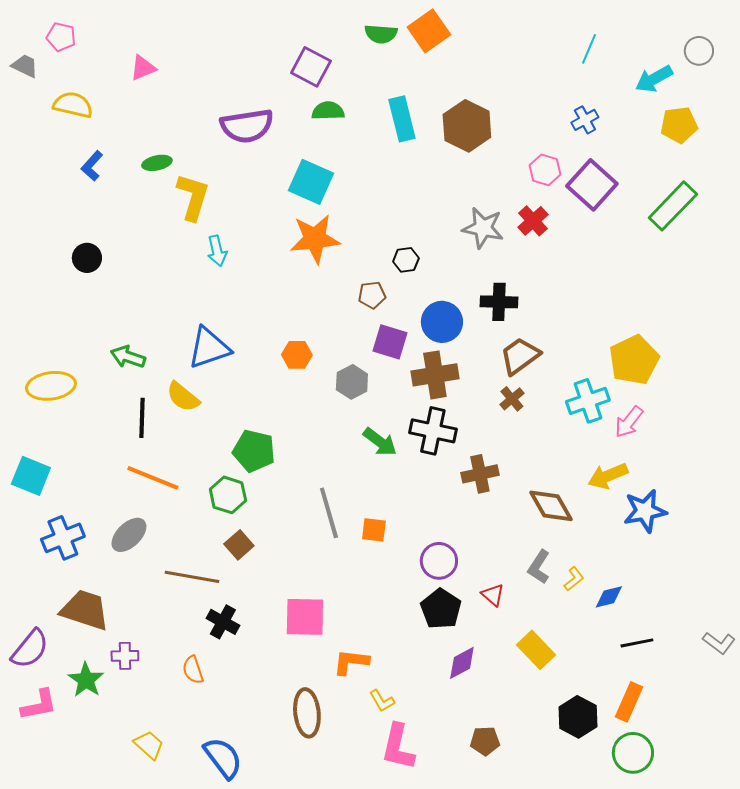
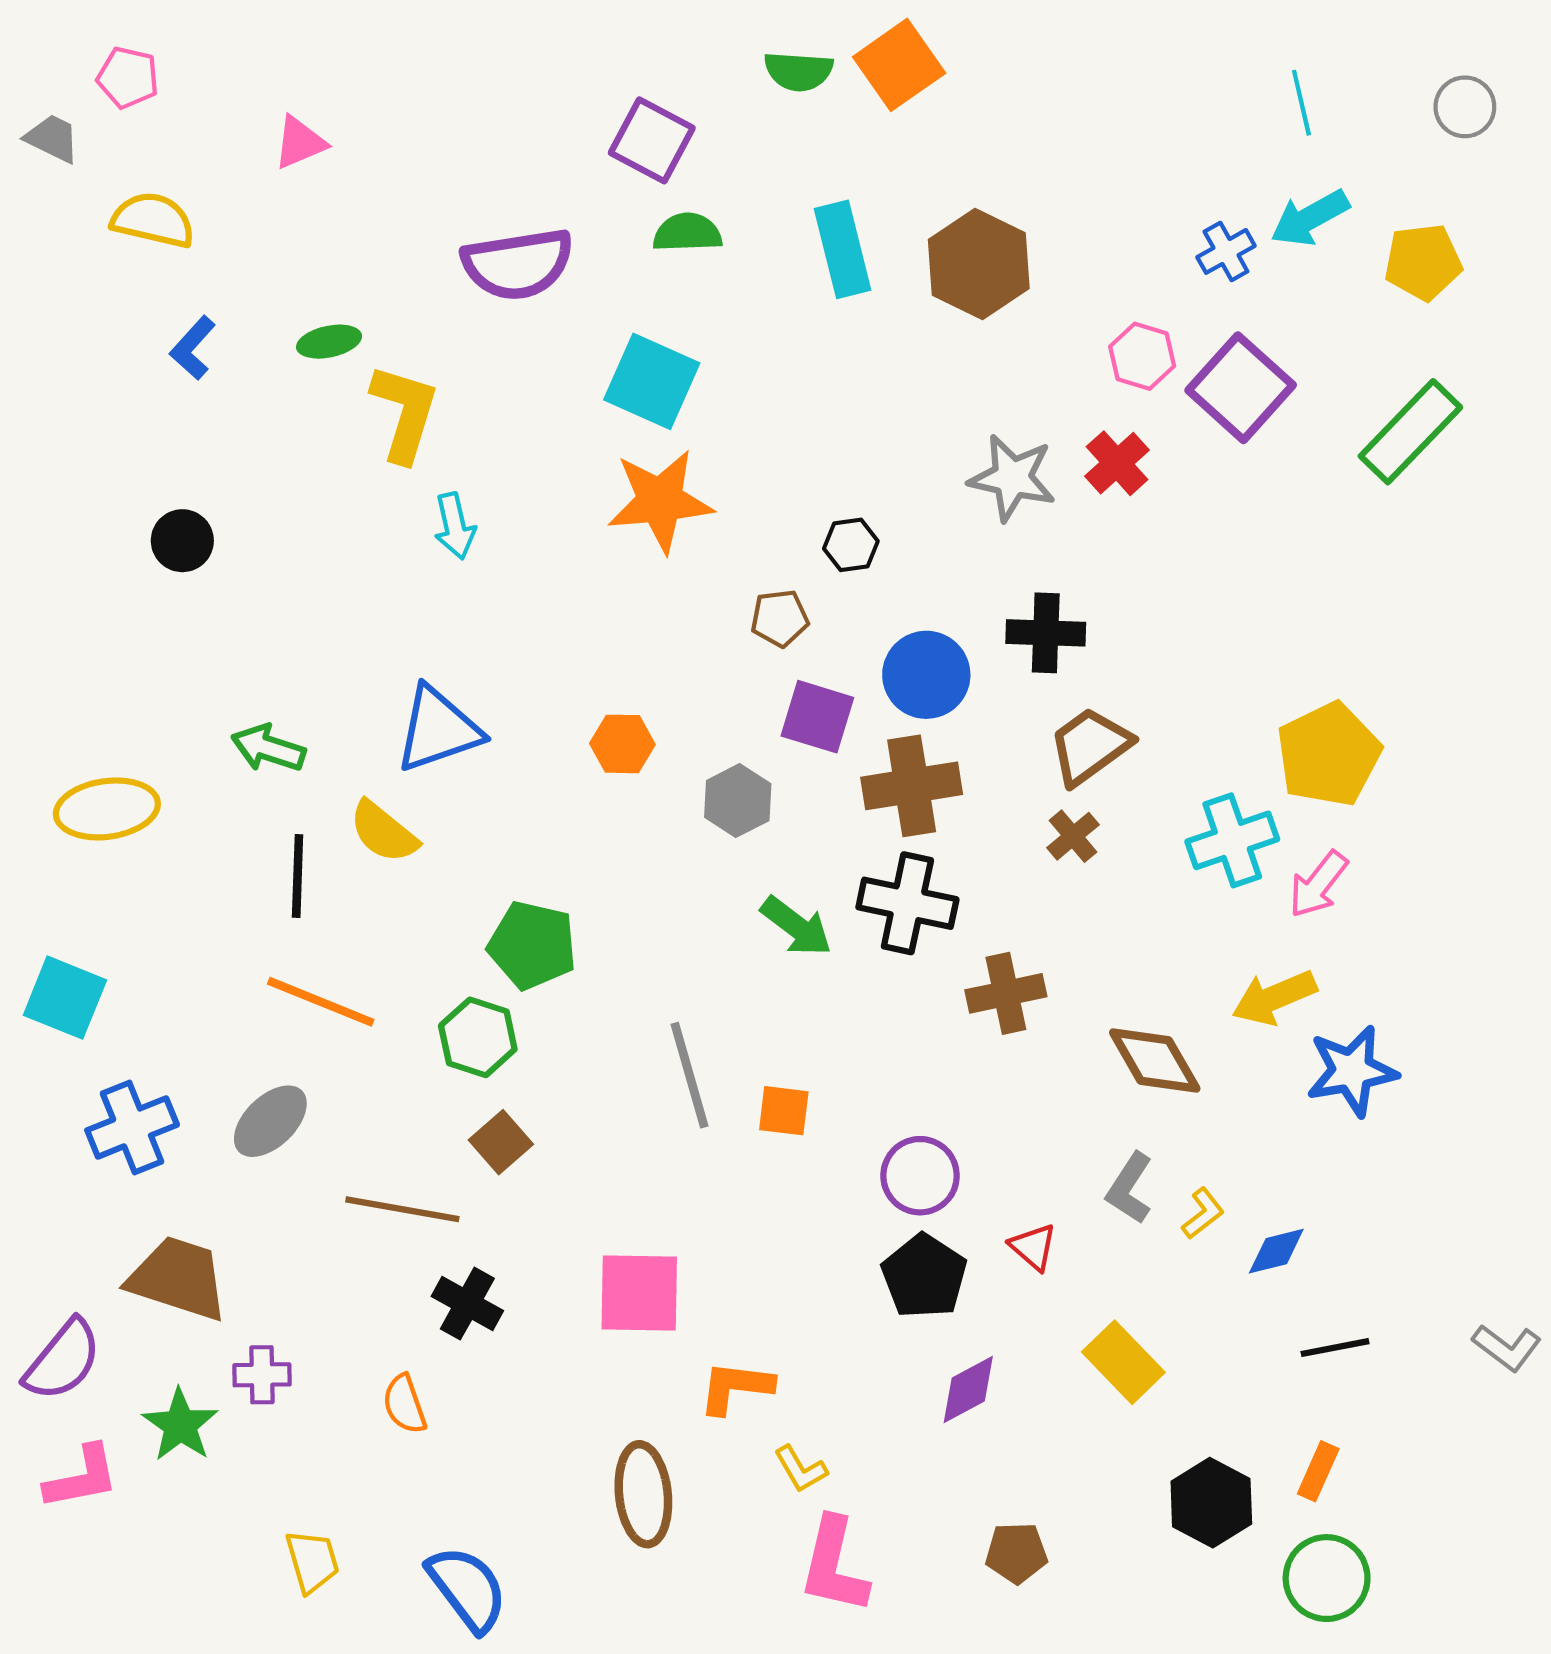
cyan line: (589, 49) -> (1301, 103), moved, turned -36
cyan arrow: (654, 79) -> (1310, 218), moved
orange rectangle: (629, 702) -> (1318, 1471), size x0.7
yellow trapezoid: (149, 745) -> (312, 1561), turned 32

